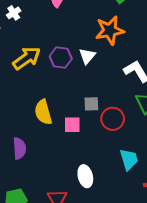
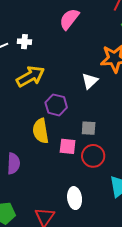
white cross: (14, 13) -> (24, 42), moved, turned 32
purple hexagon: (61, 57) -> (56, 105), moved
red circle: (113, 119) -> (93, 156), moved

